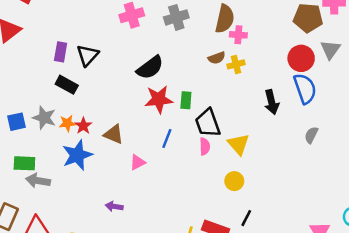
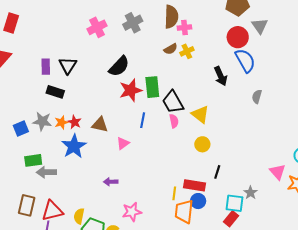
green rectangle: (186, 100) -> (152, 87), size x1.5

